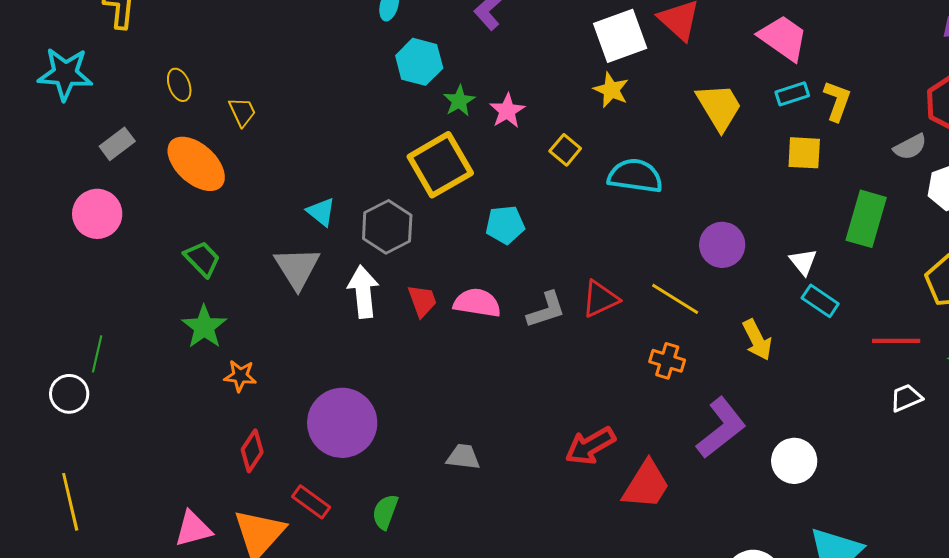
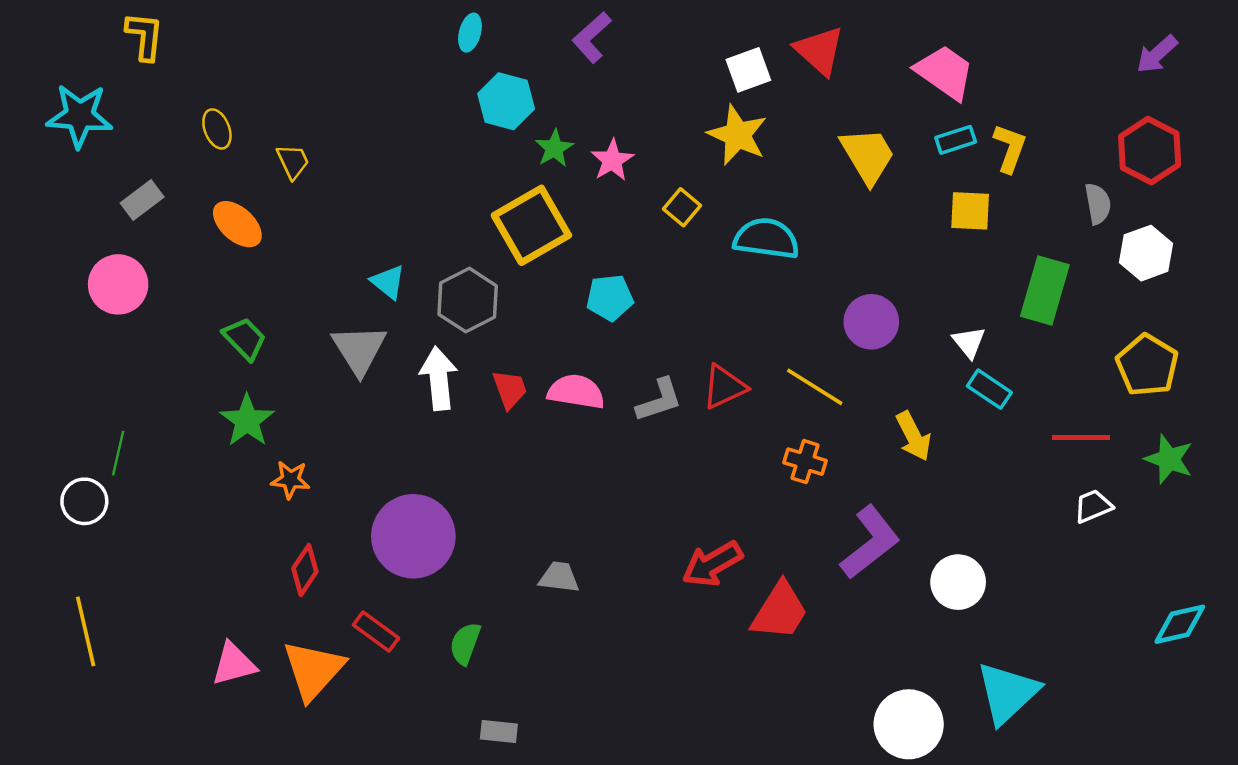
white square: (620, 36) -> (748, 70), size x0.7
yellow star: (611, 90) -> (738, 135), size x1.4
gray semicircle: (910, 147) -> (1098, 204), turned -72
orange ellipse: (196, 164) -> (237, 224), size x0.7

